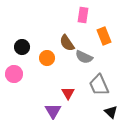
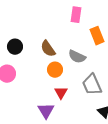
brown semicircle: (67, 43) -> (48, 49), moved
orange circle: (47, 58) -> (55, 70), moved

